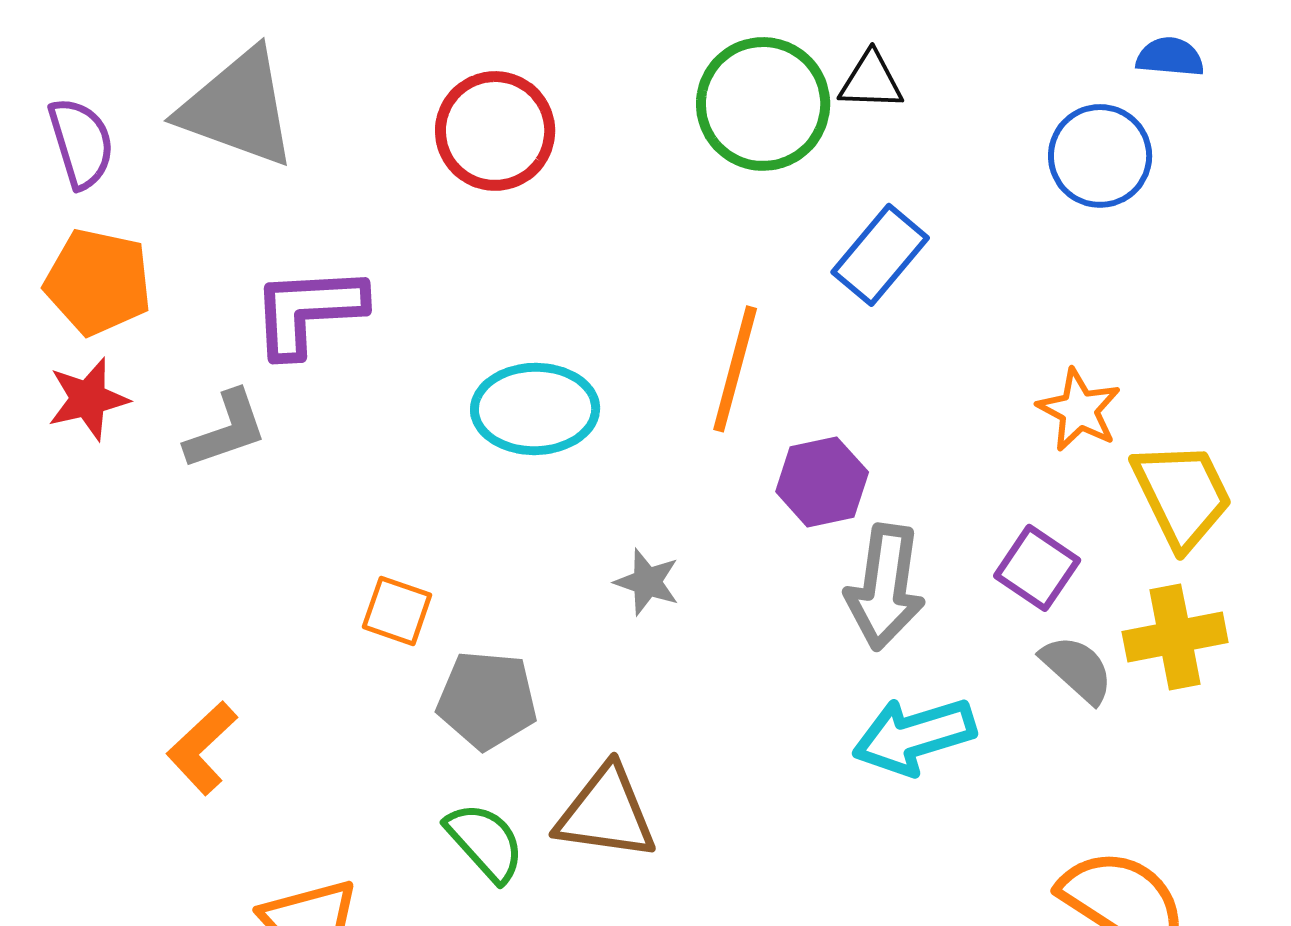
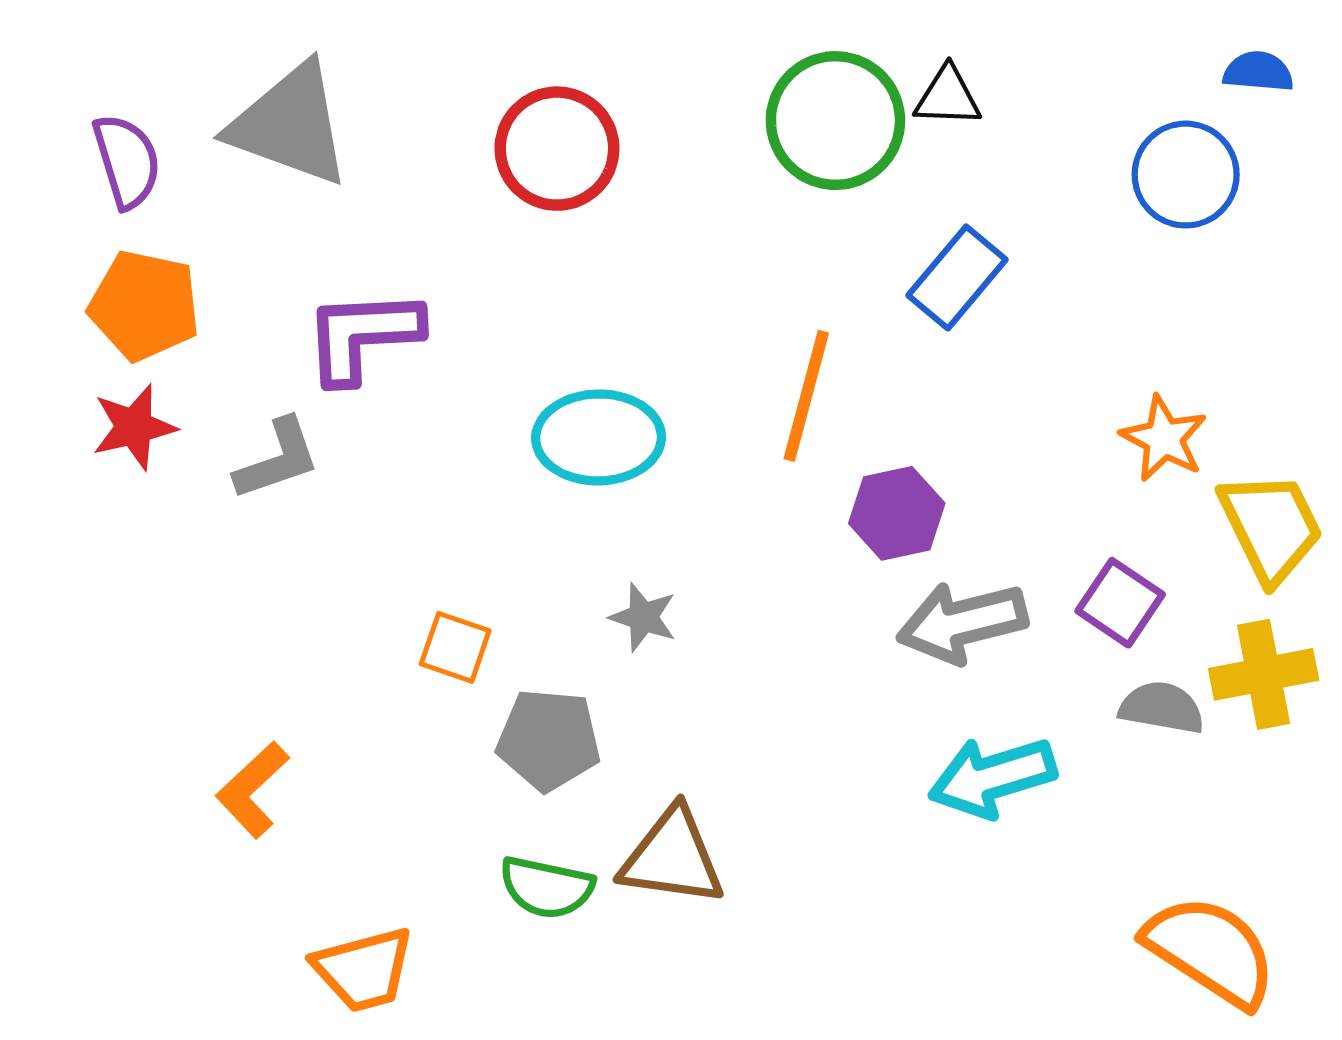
gray star: (647, 582) -> (643, 617), moved
gray arrow: (885, 587) -> (962, 622), turned 68
gray semicircle: (1077, 669) -> (1162, 708), turned -32
green semicircle: (485, 842) -> (547, 887), turned 144

